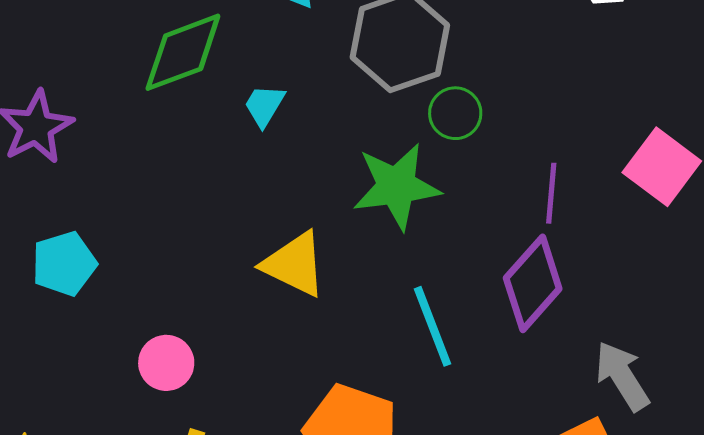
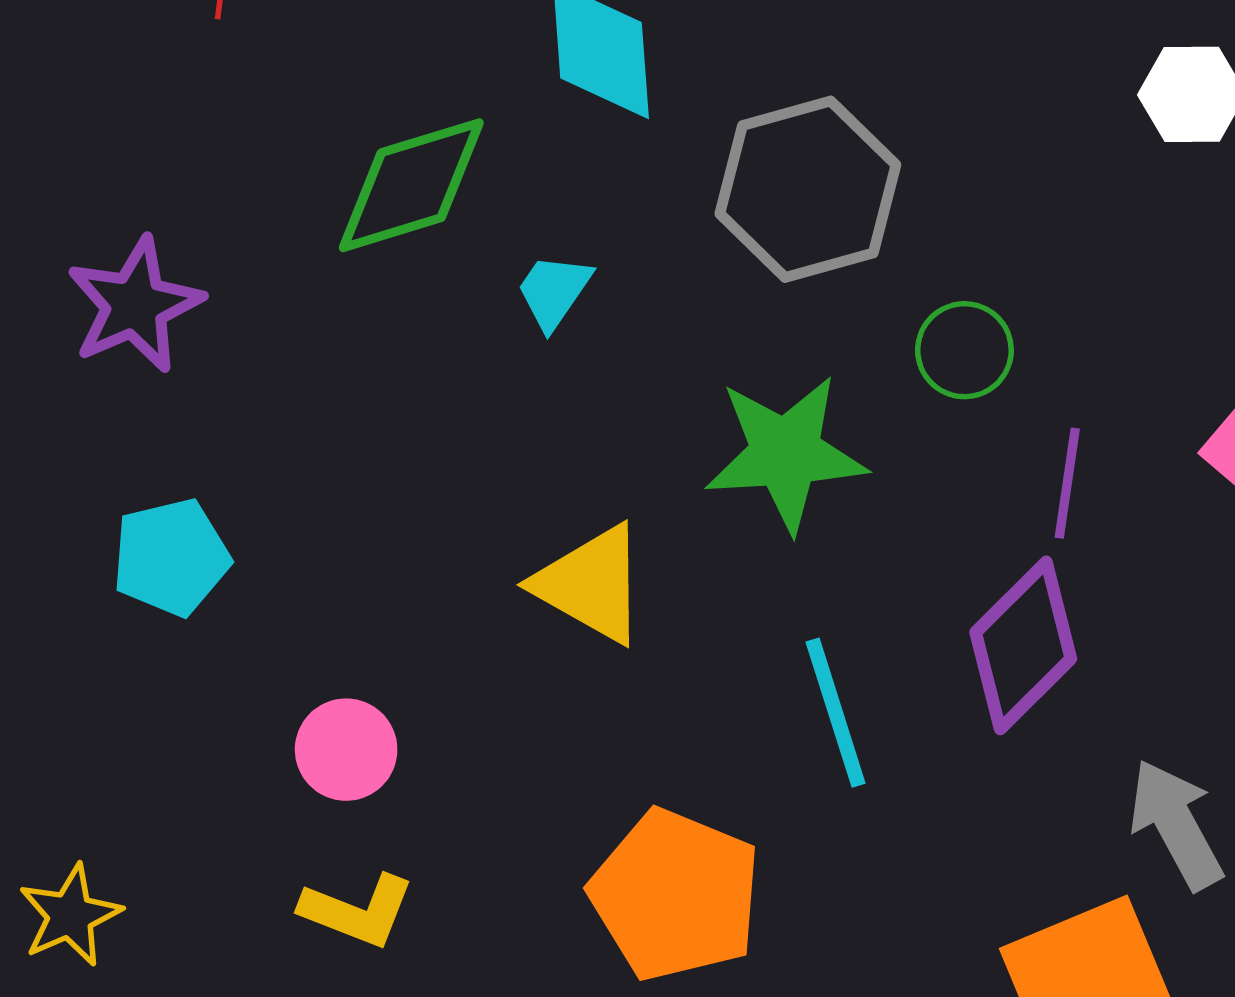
green circle: (455, 113) -> (964, 350), moved

